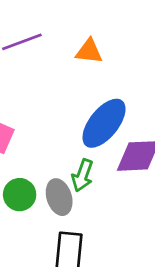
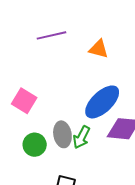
gray ellipse: (59, 197) -> (62, 134), moved

